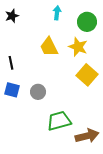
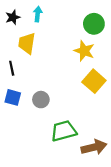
cyan arrow: (57, 13) -> (38, 14), moved
yellow trapezoid: (49, 47) -> (27, 43), moved, turned 35

